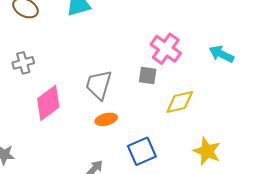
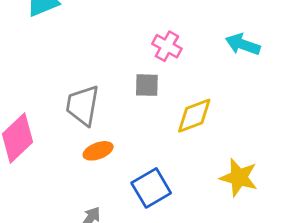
pink cross: (166, 49) -> (167, 46), size x0.7

